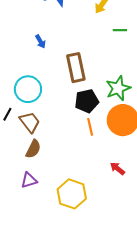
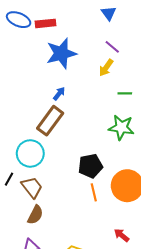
blue arrow: (40, 41) -> (59, 94), moved, turned -112
brown rectangle: (76, 68) -> (50, 121), moved, turned 48
green star: (118, 88) -> (121, 127), moved, turned 30

